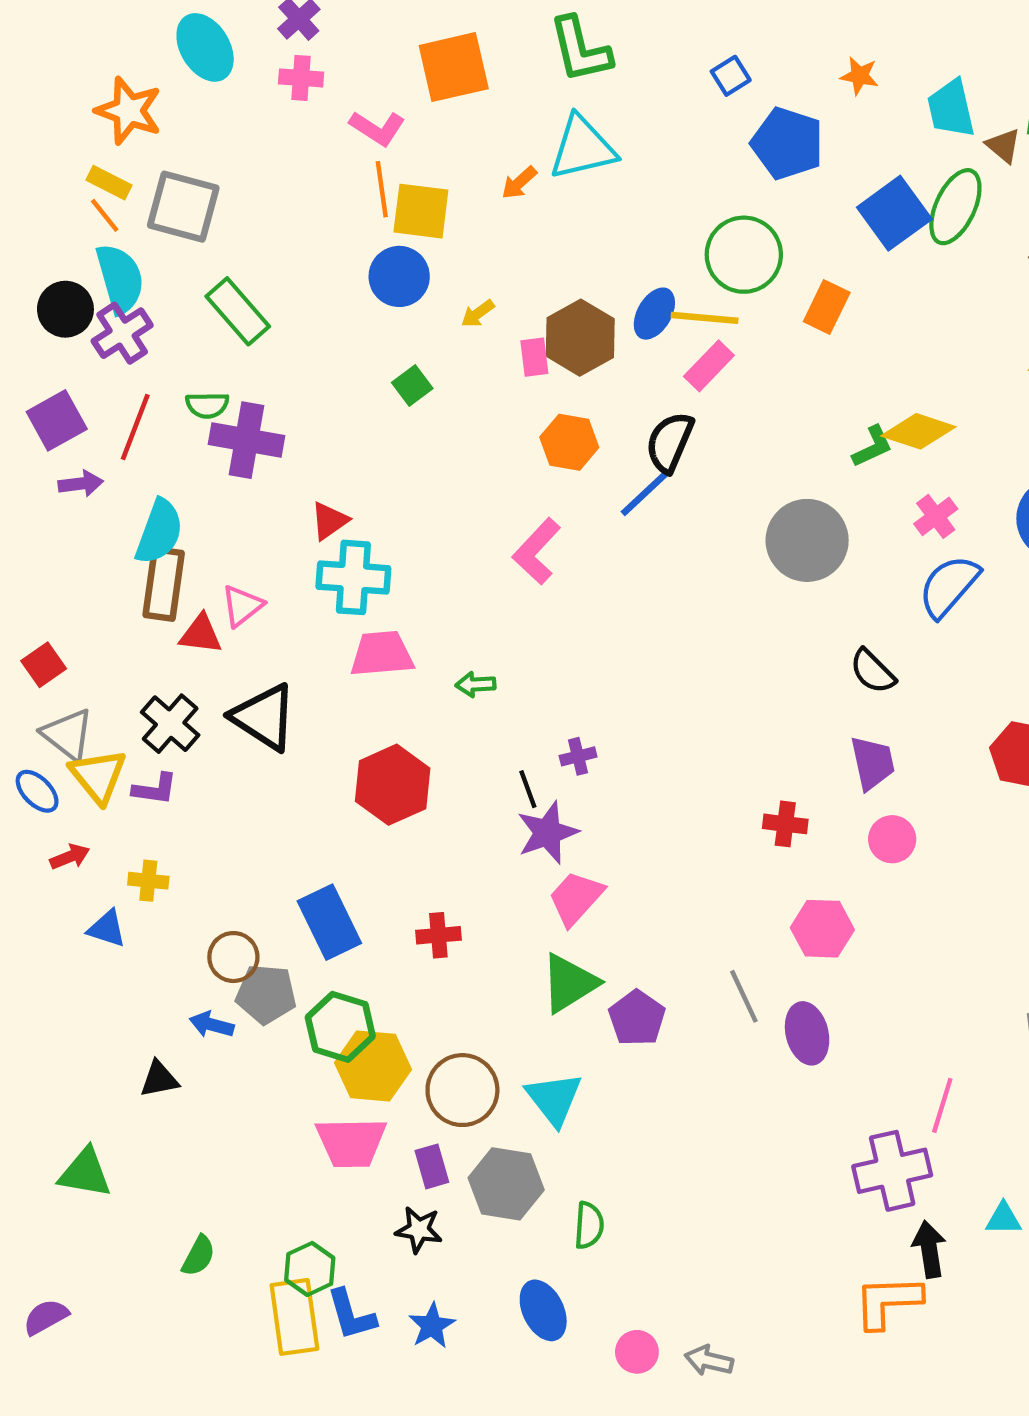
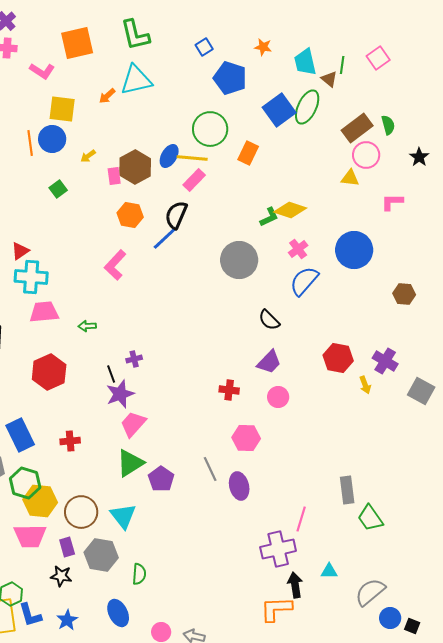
orange line: (382, 189) -> (30, 143), moved
purple trapezoid: (873, 763) -> (269, 362), turned 56

